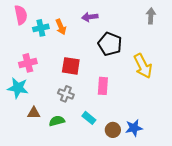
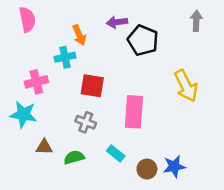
cyan cross: (41, 28) -> (65, 57), moved
black pentagon: (110, 44) -> (143, 40), moved
pink rectangle: (103, 86) -> (134, 112), size x1.4

